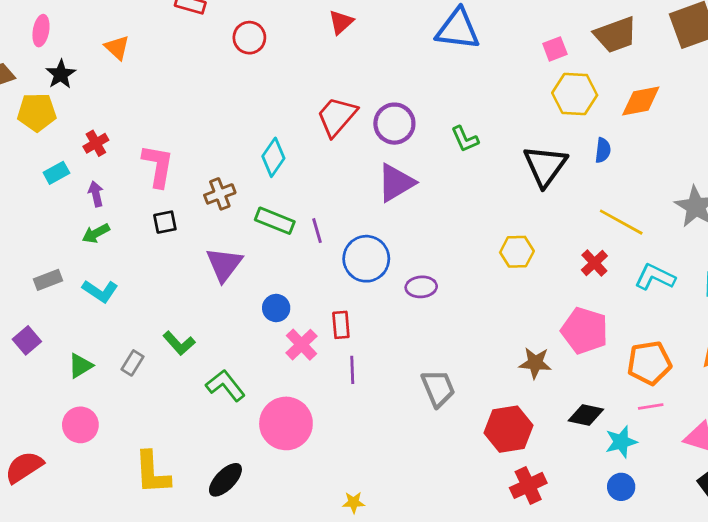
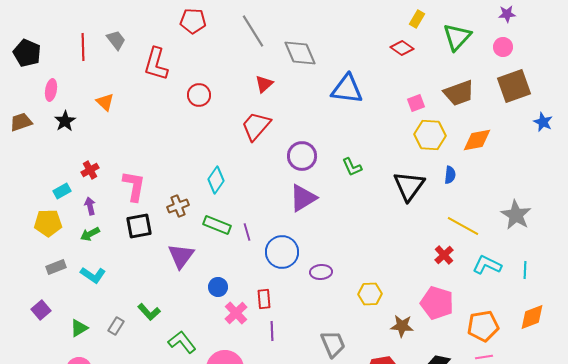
yellow pentagon: (37, 112) -> (48, 223), moved
red trapezoid: (337, 116) -> (256, 126), moved
black square: (165, 222) -> (139, 226), size x1.5
yellow hexagon: (517, 252) -> (370, 294), moved

